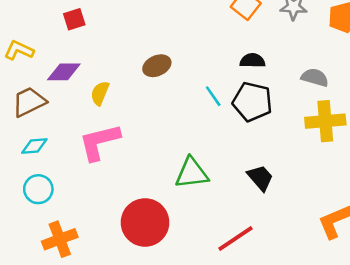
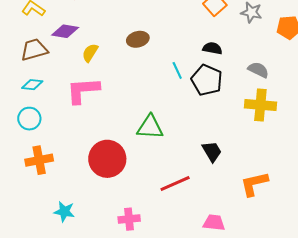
black trapezoid: (260, 178) -> (212, 151), moved

